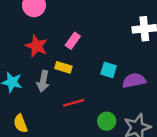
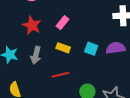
yellow rectangle: (63, 67) -> (63, 48), moved
purple semicircle: (134, 80) -> (116, 48), moved

